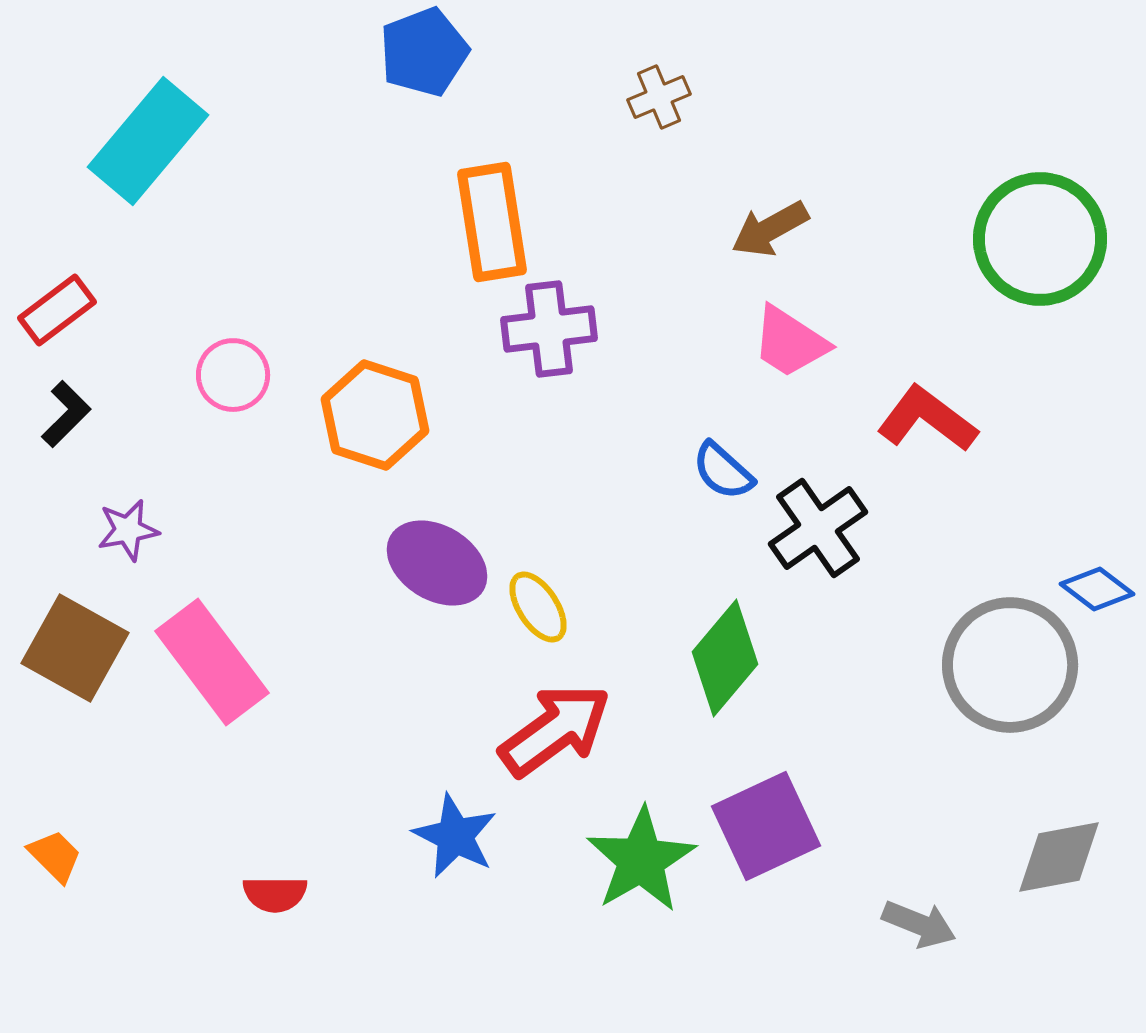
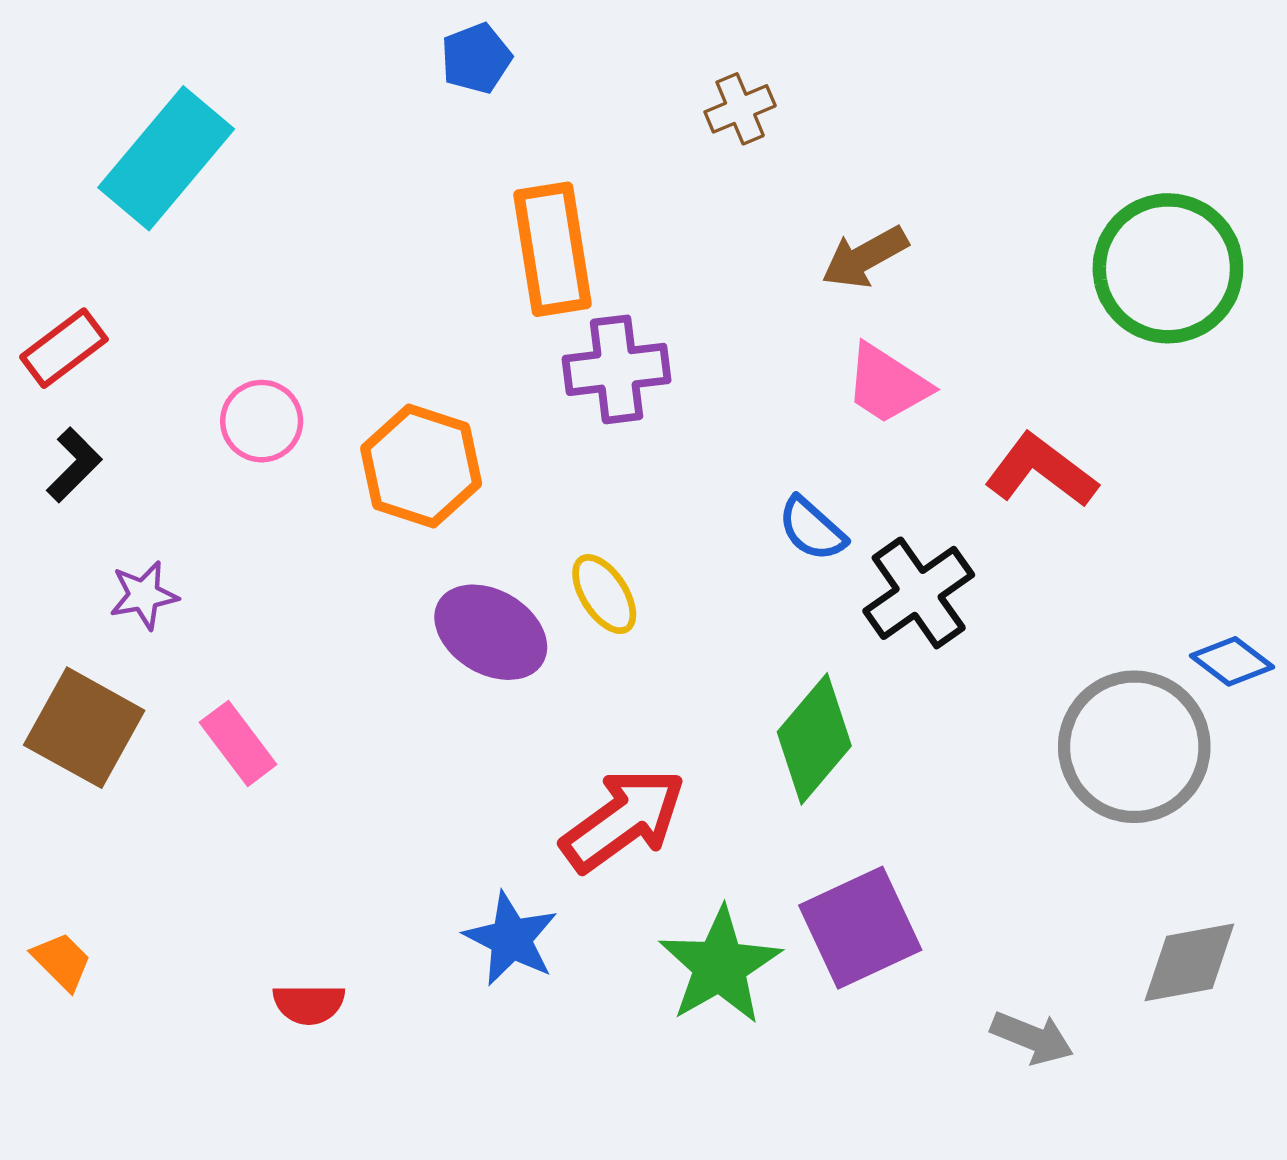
blue pentagon: (424, 52) -> (476, 58), size x0.7
yellow ellipse: (538, 607) -> (604, 594), moved
pink rectangle: (212, 662) -> (238, 743), size x0.6

